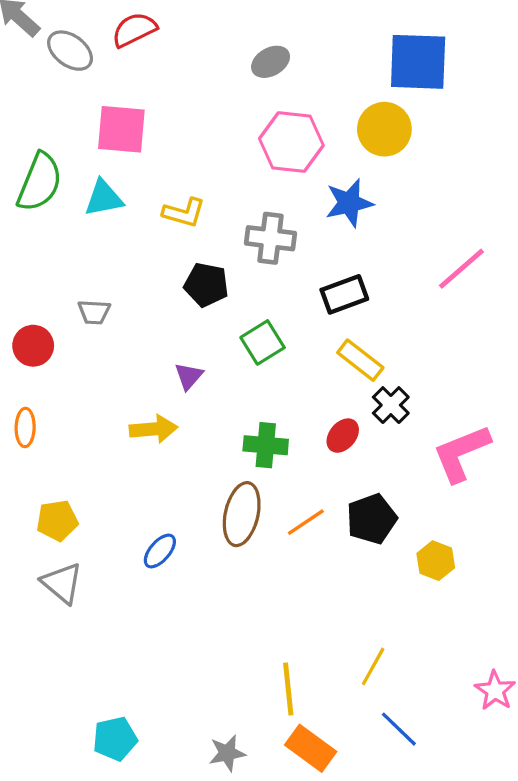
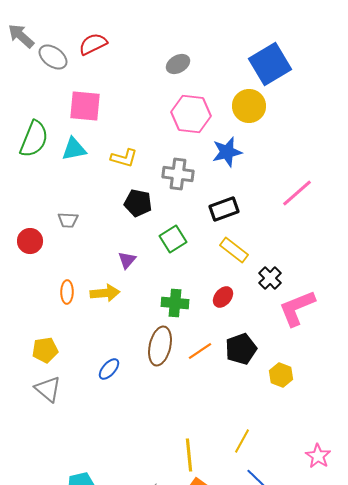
blue square: (418, 62) -> (270, 64), turned -33
black cross: (391, 405) -> (270, 278), moved
orange ellipse: (25, 428) -> (67, 292), moved

